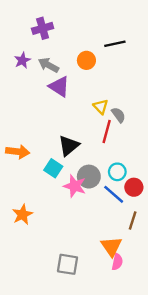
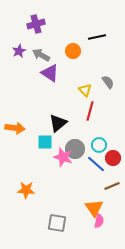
gray semicircle: (118, 115) -> (108, 82), moved
cyan square: (53, 168) -> (45, 142), turned -35
orange star: (22, 214) -> (26, 190), moved, turned 30
brown line: (133, 220) -> (112, 186), turned 49

